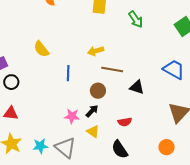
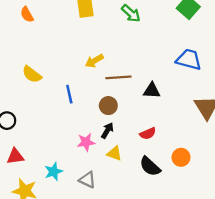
cyan star: (40, 146) -> (53, 171), moved
orange circle: (167, 147) -> (181, 157), moved
gray triangle: (65, 148) -> (87, 180), size x0.7

